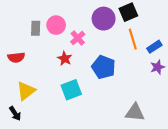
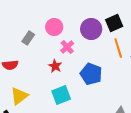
pink circle: (56, 25) -> (54, 27), moved
gray rectangle: (36, 28) -> (28, 38), turned 32

